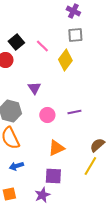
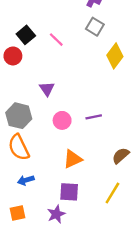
gray square: (75, 35) -> (95, 27), turned 35
yellow diamond: (65, 60) -> (115, 56), moved
yellow line: (90, 166) -> (112, 193), moved

